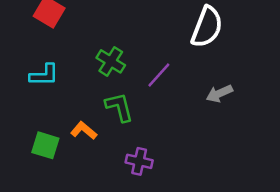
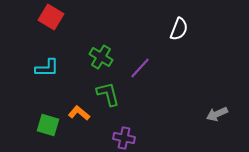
white semicircle: (207, 27) -> (179, 29), size x0.7
gray arrow: (219, 94) -> (217, 114), moved

